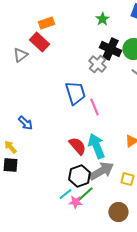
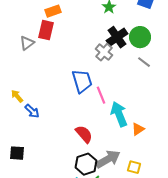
red rectangle: (39, 42) -> (46, 30), turned 60
black cross: (110, 49) -> (117, 37), turned 30
cyan arrow: (96, 146) -> (119, 114), moved
yellow arrow: (10, 147) -> (17, 96), moved

